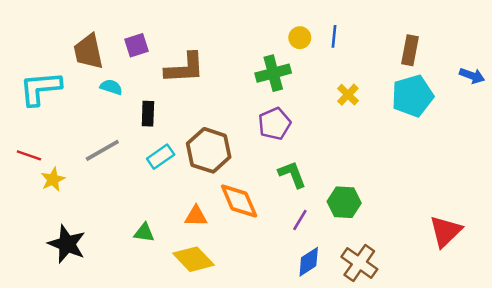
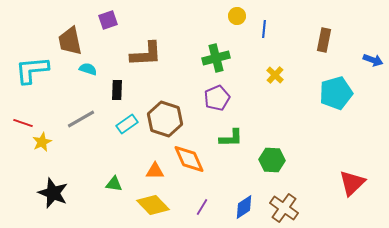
yellow circle: (300, 38) -> (237, 16), moved
purple square: (136, 45) -> (108, 20), moved
cyan pentagon: (412, 96) -> (336, 93), moved
green L-shape: (292, 174) -> (231, 138), turned 110
purple line: (300, 220) -> (202, 207), moved

